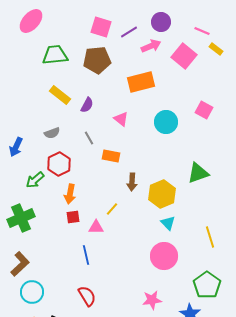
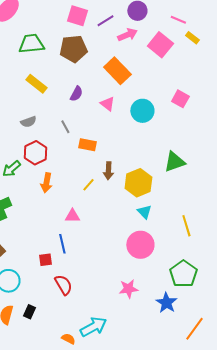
orange rectangle: (141, 82) -> (117, 71), turned 60
purple semicircle: (87, 105) -> (76, 94), moved
pink triangle: (121, 119) -> (107, 104), moved
yellow line: (112, 209) -> (88, 185), moved
red square: (73, 217) -> (45, 260), moved

